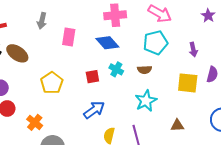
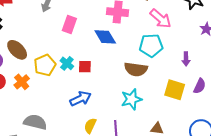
brown ellipse: (17, 53) -> (17, 50), moved
cyan cross: (116, 69) -> (67, 63), moved
brown semicircle: (145, 70) -> (136, 69), size x1.6
orange cross: (35, 122) -> (22, 82), moved

